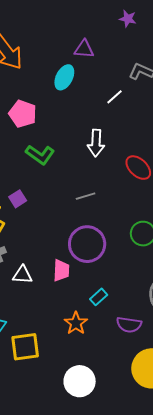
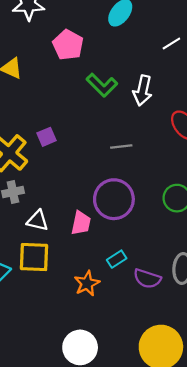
green L-shape: (40, 155) -> (102, 85), moved
purple semicircle: (129, 325) -> (147, 279), moved
yellow square: (25, 347) -> (34, 257), moved

